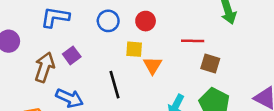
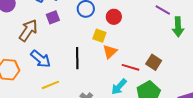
red line: (193, 41) -> (130, 67), moved
purple square: (72, 55) -> (53, 17), moved

